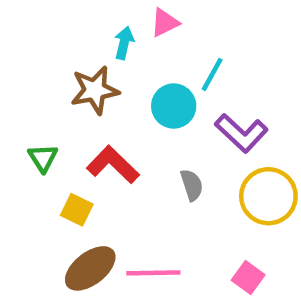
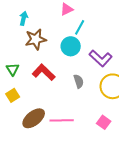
cyan arrow: (124, 43) -> (24, 18), moved
cyan line: (212, 74) -> (80, 27), moved
yellow square: (77, 210) -> (13, 95), moved, turned 32

